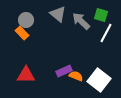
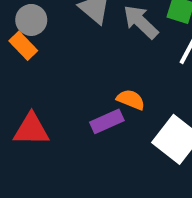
orange semicircle: (76, 76) -> (131, 100), moved

